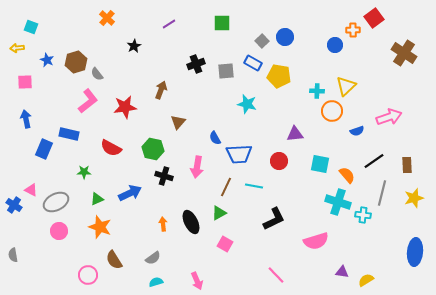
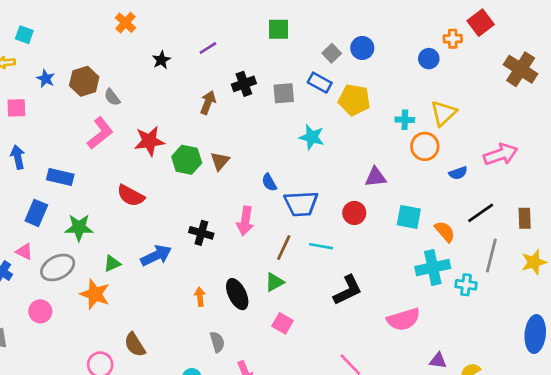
purple line: (169, 24) -> (208, 48), moved
brown arrow: (161, 90) -> (208, 103), moved
blue rectangle: (69, 134) -> (60, 177), moved
blue rectangle: (44, 149) -> (36, 213), moved
green hexagon: (153, 149) -> (187, 160), moved
green star: (84, 172) -> (79, 228), moved, size x1.5
cyan cross: (338, 202) -> (433, 267), turned -30
orange star: (100, 227) -> (95, 294), moved
pink circle: (59, 231) -> (40, 311), moved
gray semicircle: (153, 258) -> (217, 342), moved, turned -70

